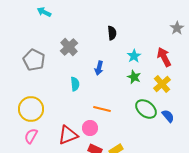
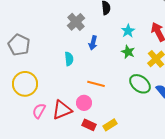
gray cross: (69, 47) -> (76, 22), moved
gray pentagon: (34, 60) -> (19, 45), moved
pink semicircle: (31, 136) -> (39, 111), moved

